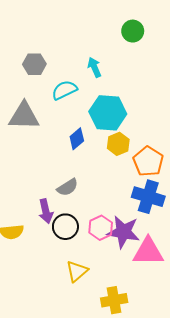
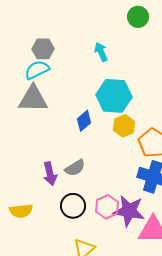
cyan semicircle: (64, 90) -> (37, 70), moved
purple arrow: (46, 211) -> (50, 174), moved

